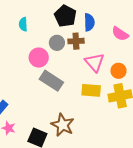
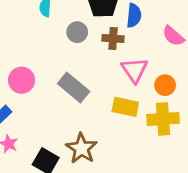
gray circle: (57, 43) -> (77, 32), moved
pink circle: (39, 58) -> (22, 80), moved

